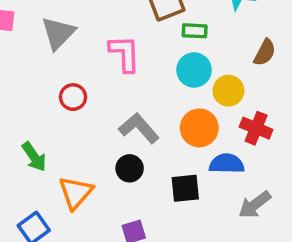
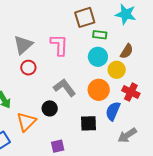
gray triangle: (58, 33) -> (23, 45), moved
brown semicircle: (265, 53) -> (127, 51), moved
blue semicircle: (227, 164) -> (113, 111), turned -72
black circle: (130, 168) -> (50, 108), moved

